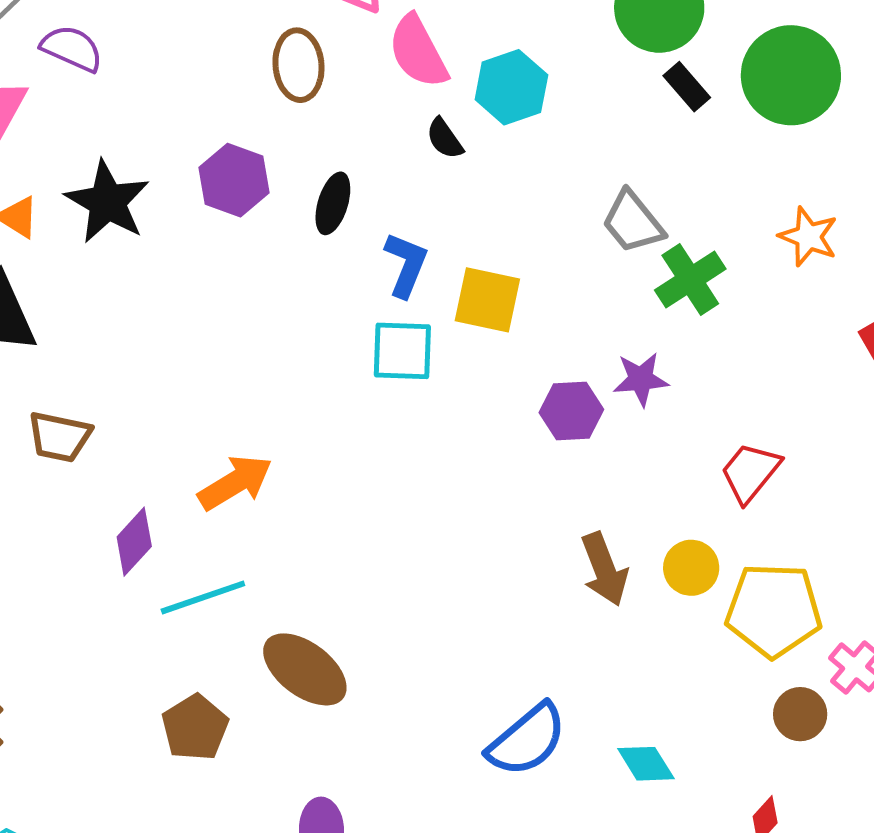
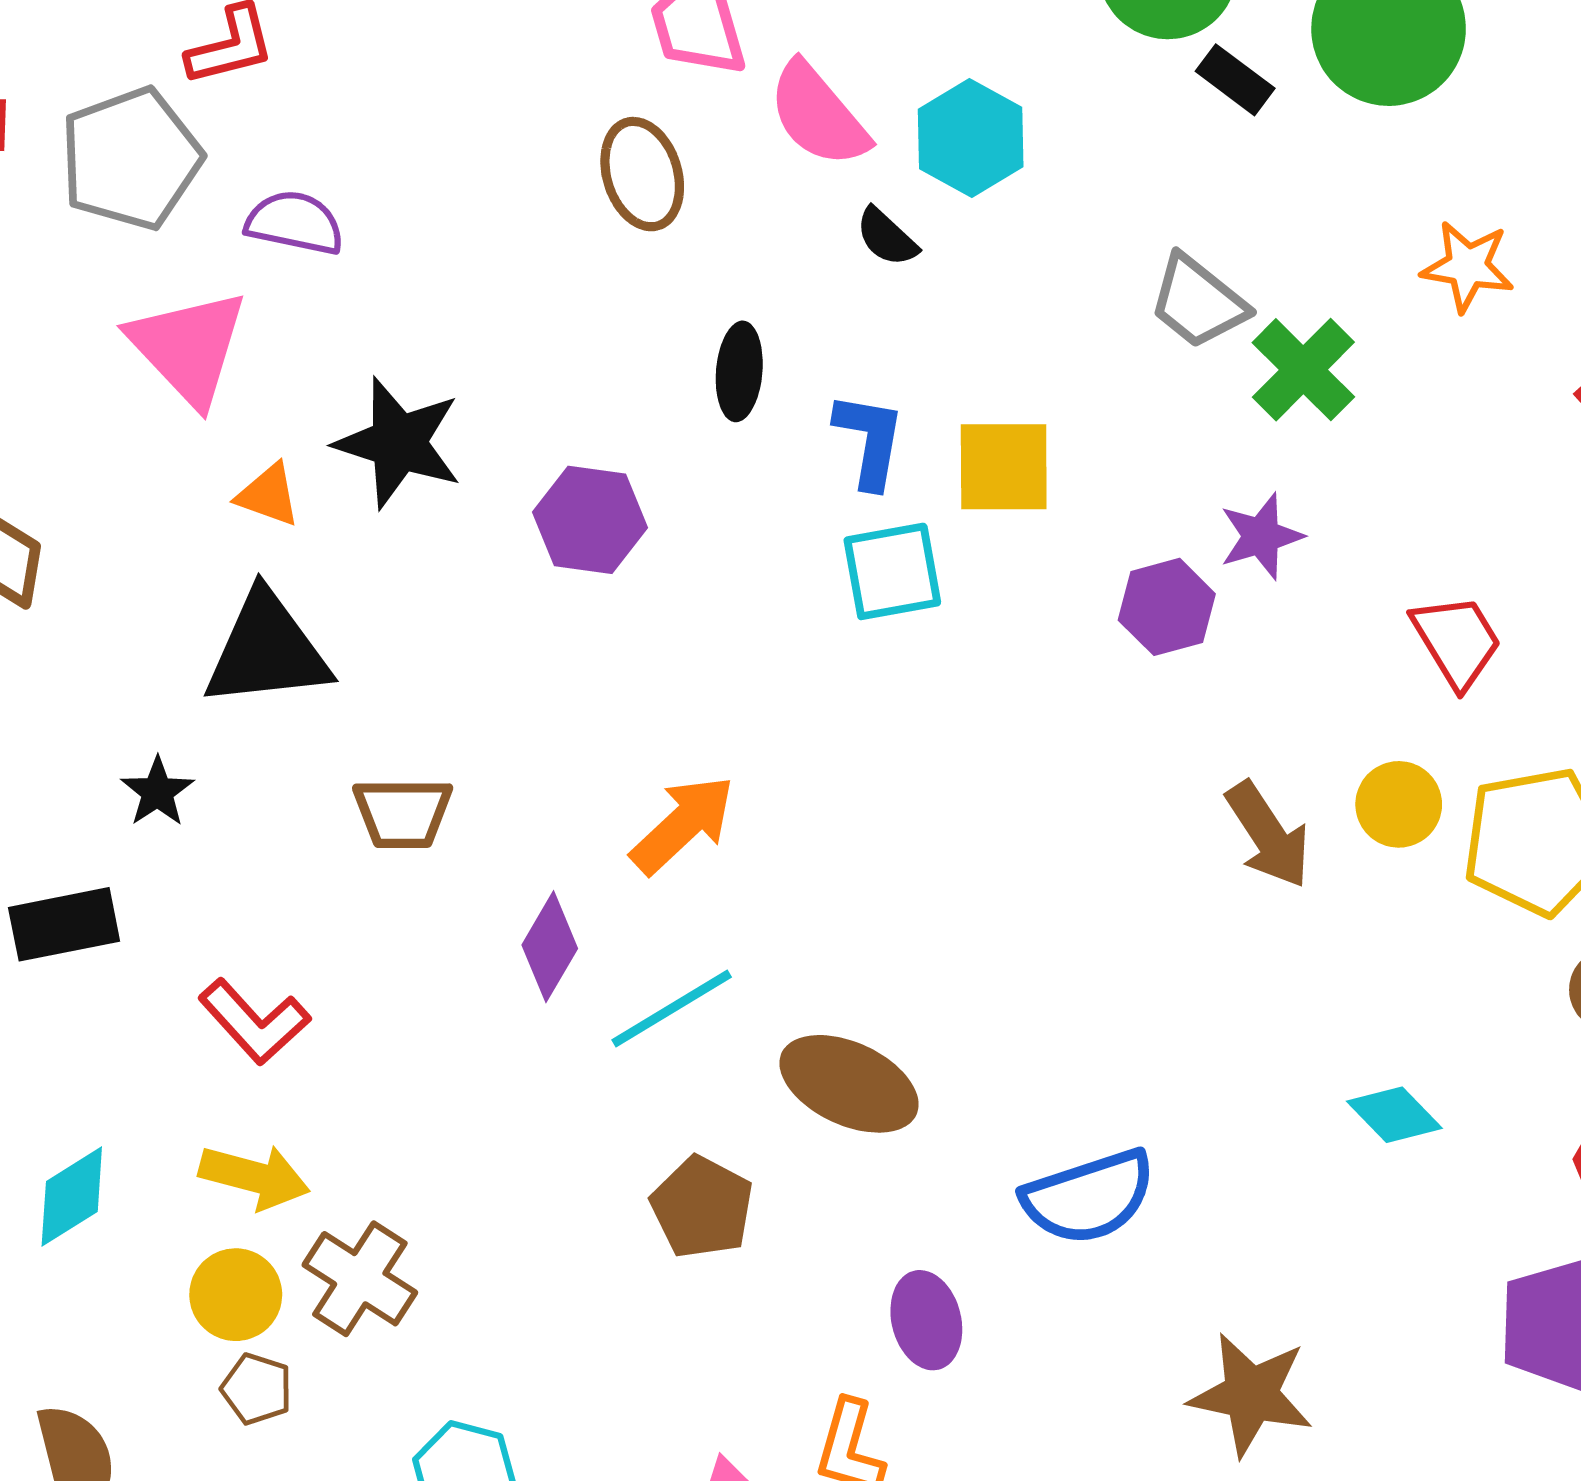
purple hexagon: (234, 180) -> (590, 520), moved
red trapezoid: (750, 472) -> (1457, 641), turned 122
blue semicircle: (527, 740) -> (1089, 1197), moved, turned 34

